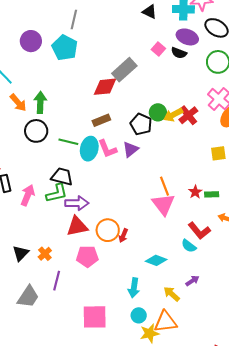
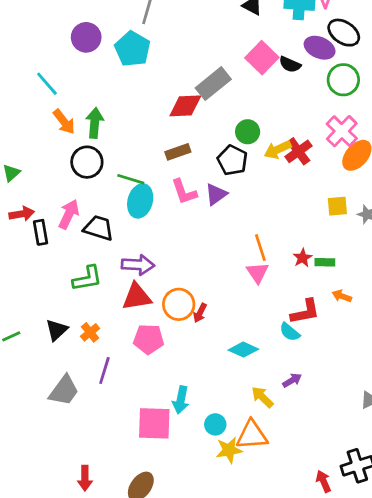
purple ellipse: (187, 37) -> (320, 48), moved
pink square: (158, 49) -> (262, 58), size x1.6
green circle: (158, 112) -> (248, 132), moved
cyan ellipse: (89, 149) -> (140, 201), moved
black trapezoid: (62, 177) -> (99, 228), moved
green L-shape: (57, 193) -> (87, 278), moved
pink arrow: (28, 195) -> (69, 214), moved
pink triangle: (163, 204) -> (257, 273), size x0.7
red L-shape: (199, 231) -> (305, 312), turned -65
cyan arrow: (134, 288) -> (181, 400), moved

